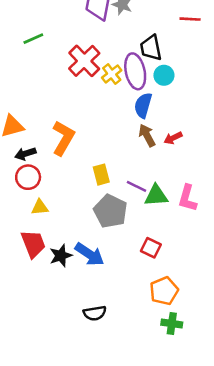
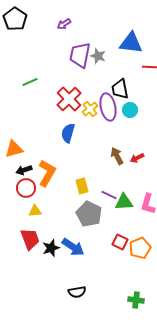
blue semicircle: (143, 105) -> (68, 133), moved
orange L-shape: (63, 138) -> (47, 173), moved
orange pentagon: (164, 291) -> (140, 248), moved

